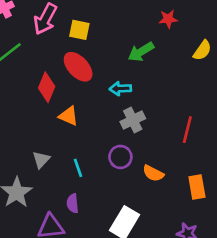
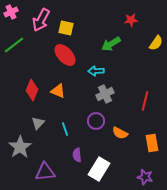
red diamond: (47, 87) -> (32, 90), moved
purple semicircle: (73, 203) -> (77, 155), moved

